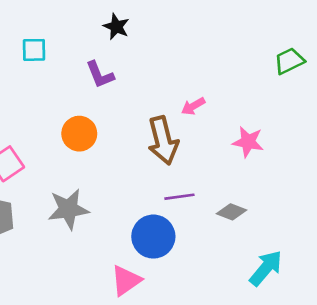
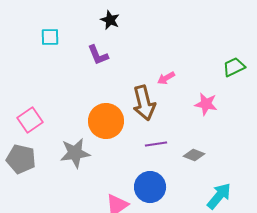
green trapezoid: (289, 61) -> (234, 67), moved
orange circle: (79, 134) -> (106, 121), moved, size x1.4
blue circle: (153, 237) -> (150, 187), moved

